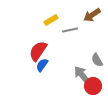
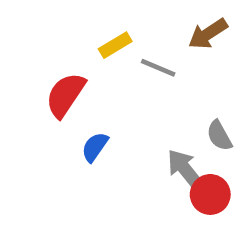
gray line: (70, 30) -> (158, 68), turned 35
red semicircle: (38, 51) -> (65, 95), moved

